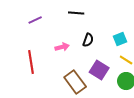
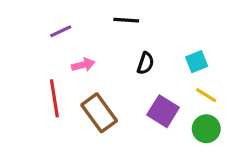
pink arrow: (62, 47) -> (83, 65), moved
brown rectangle: (75, 82) -> (99, 113), moved

